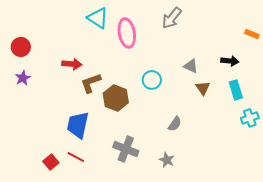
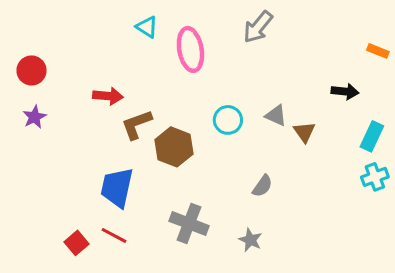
cyan triangle: (98, 18) -> (147, 27), size x0.7
gray triangle: (191, 66) -> (276, 115), moved
cyan rectangle: (236, 90) -> (372, 136), moved, turned 42

